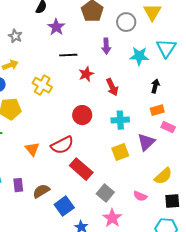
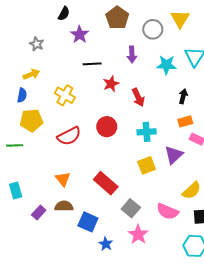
red semicircle: (62, 145) -> (69, 136), moved
orange triangle: (32, 149) -> (63, 179), moved
purple rectangle: (18, 185) -> (39, 212), moved, turned 48
brown semicircle: (41, 191) -> (64, 206), turned 30
pink semicircle: (140, 196) -> (167, 211), size x1.5
blue square: (64, 206) -> (88, 222), turned -30

